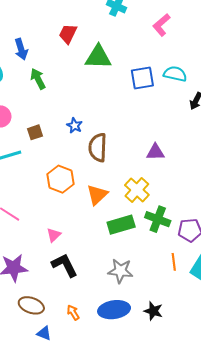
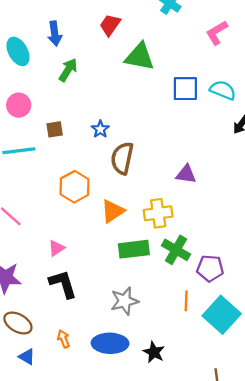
green arrow: (38, 79) -> (68, 70), turned 50
yellow cross: (137, 190) -> (158, 213), turned 30
gray star: (120, 271) -> (124, 301), turned -30

